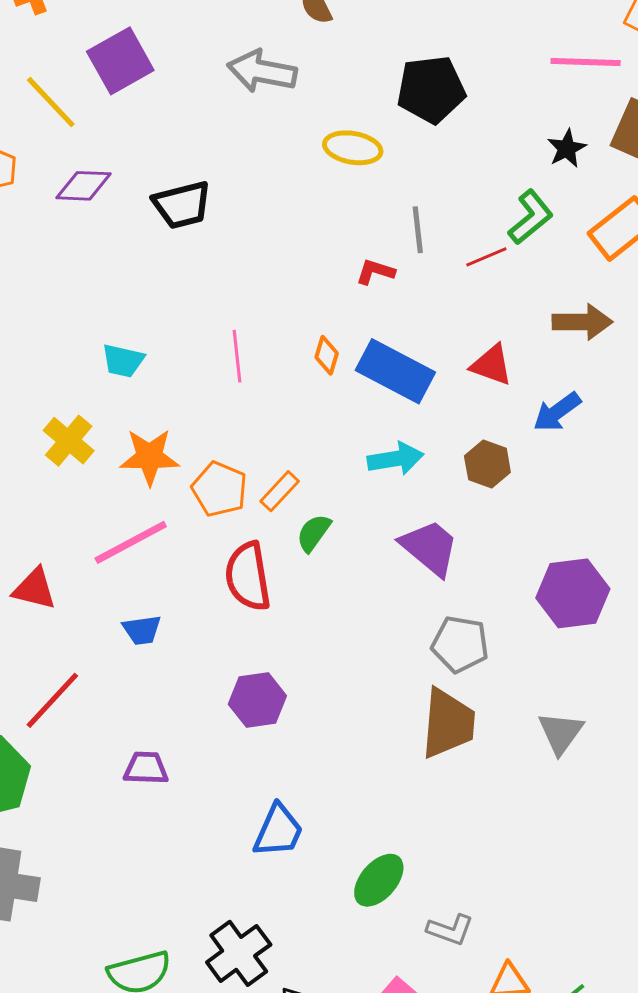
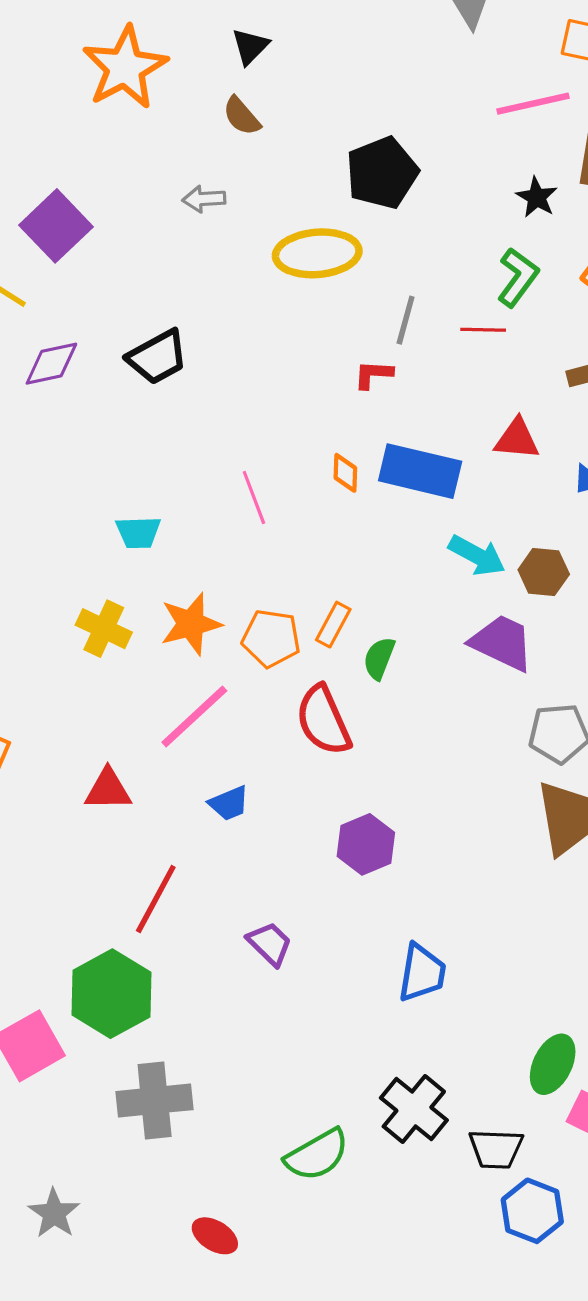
gray arrow: (262, 71) -> (204, 199), size x0.6
yellow ellipse: (353, 148) -> (317, 253), size x1.4
gray line: (418, 230) -> (406, 320), turned 36
red line: (486, 257) -> (483, 330), turned 39
cyan arrow: (396, 459) -> (477, 555), moved, turned 52
brown hexagon: (487, 464) -> (544, 572), moved
purple trapezoid: (146, 768) -> (270, 944), turned 57
green ellipse: (379, 880) -> (553, 1064), moved

